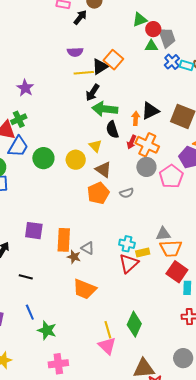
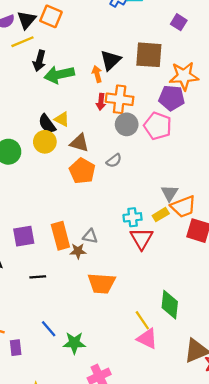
black triangle: (100, 66) -> (27, 20), moved
black semicircle: (112, 130) -> (47, 124), moved
gray triangle: (163, 234) -> (170, 193), turned -35
yellow rectangle: (143, 253) -> (161, 215), moved
black line: (26, 277) -> (38, 277), moved

